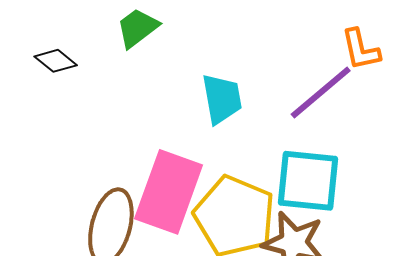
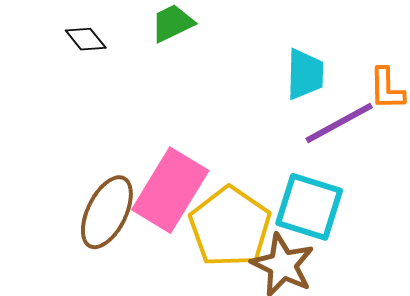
cyan trapezoid: (222, 99) -> (305, 74), moved

